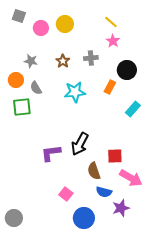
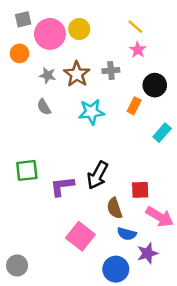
gray square: (19, 16) -> (23, 19), turned -32
pink circle: (41, 28) -> (50, 34), size x1.6
gray star: (31, 61) -> (48, 75), moved
brown star: (63, 61) -> (77, 74), size x1.5
orange circle: (16, 80) -> (19, 53), moved
green square: (22, 107) -> (27, 170), moved
pink square: (66, 194) -> (80, 236), size x1.6
blue circle: (84, 218) -> (116, 269), moved

